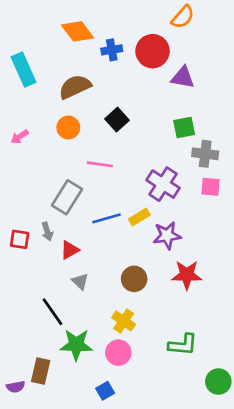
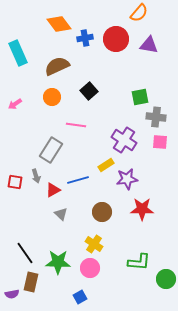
purple triangle: (183, 77) -> (149, 45), moved
blue line: (106, 218) -> (78, 180), moved
black line: (53, 312) -> (25, 253), moved
green circle: (218, 382) -> (166, 279), moved

